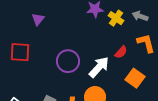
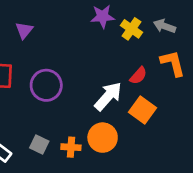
purple circle: (68, 61) -> (46, 85), moved
orange square: (135, 78) -> (142, 110), moved

